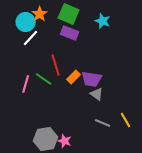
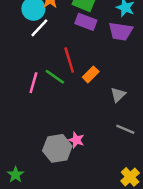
purple trapezoid: (92, 79) -> (121, 31), moved
gray triangle: (97, 94) -> (118, 95), turned 40
pink star: (65, 141) -> (76, 140), moved

